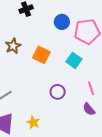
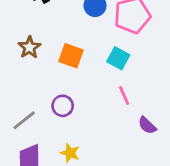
pink line: (91, 88) -> (124, 95), moved
purple circle: (58, 92) -> (63, 106), moved

